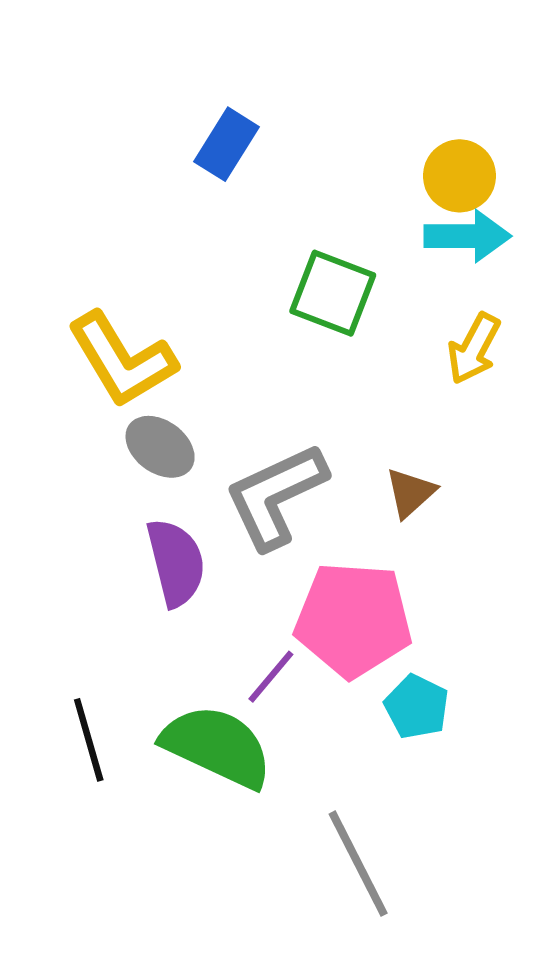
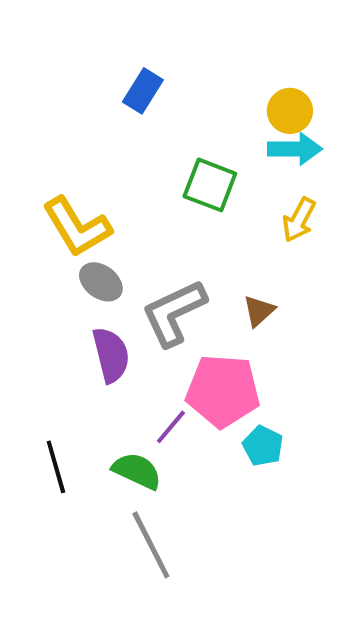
green semicircle: (217, 746) -> (137, 471), size x0.7
gray line: (358, 864) -> (151, 545), moved

